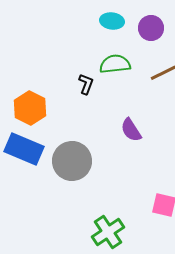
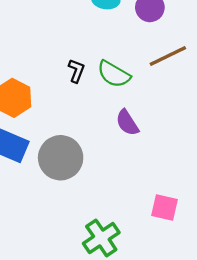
green semicircle: (115, 64) -> (114, 74), moved, turned -144

